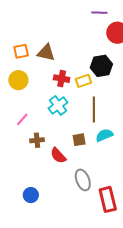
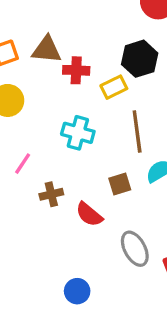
red cross: (62, 79) -> (76, 70), moved
cyan cross: (58, 105) -> (78, 133), turned -30
blue circle: (31, 195) -> (77, 291), moved

